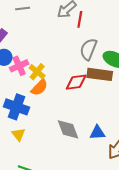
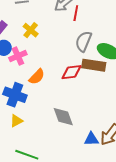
yellow cross: (37, 72) -> (31, 30), moved
blue triangle: (97, 133) -> (91, 139), moved
yellow triangle: (18, 134) -> (16, 121), turned 40

